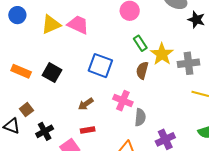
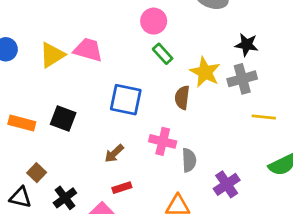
black star: (196, 20) -> (247, 45), moved
green rectangle: (140, 43) -> (163, 54), moved

